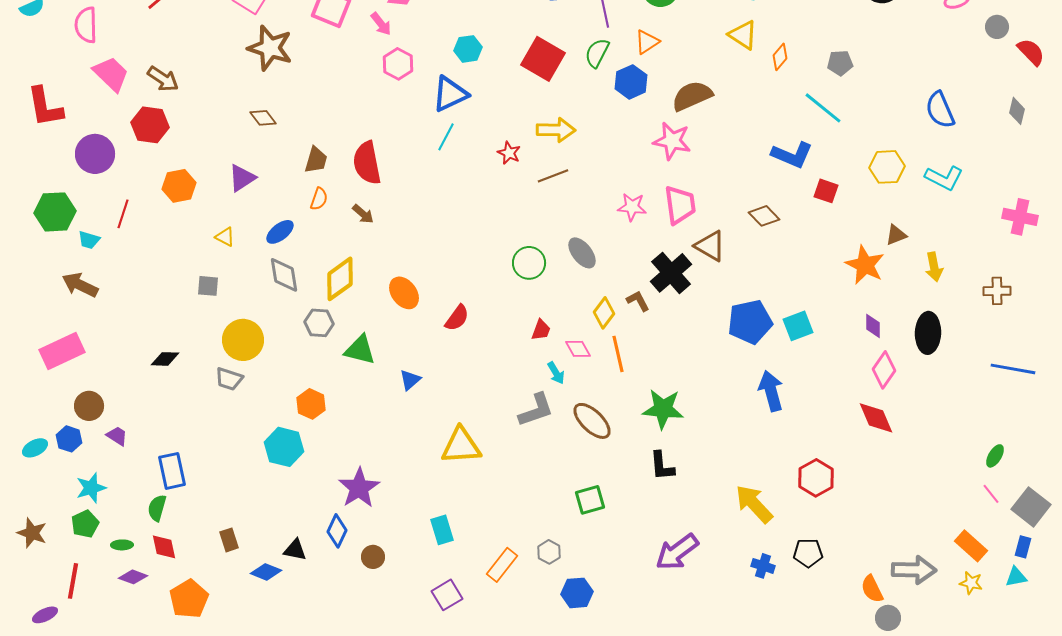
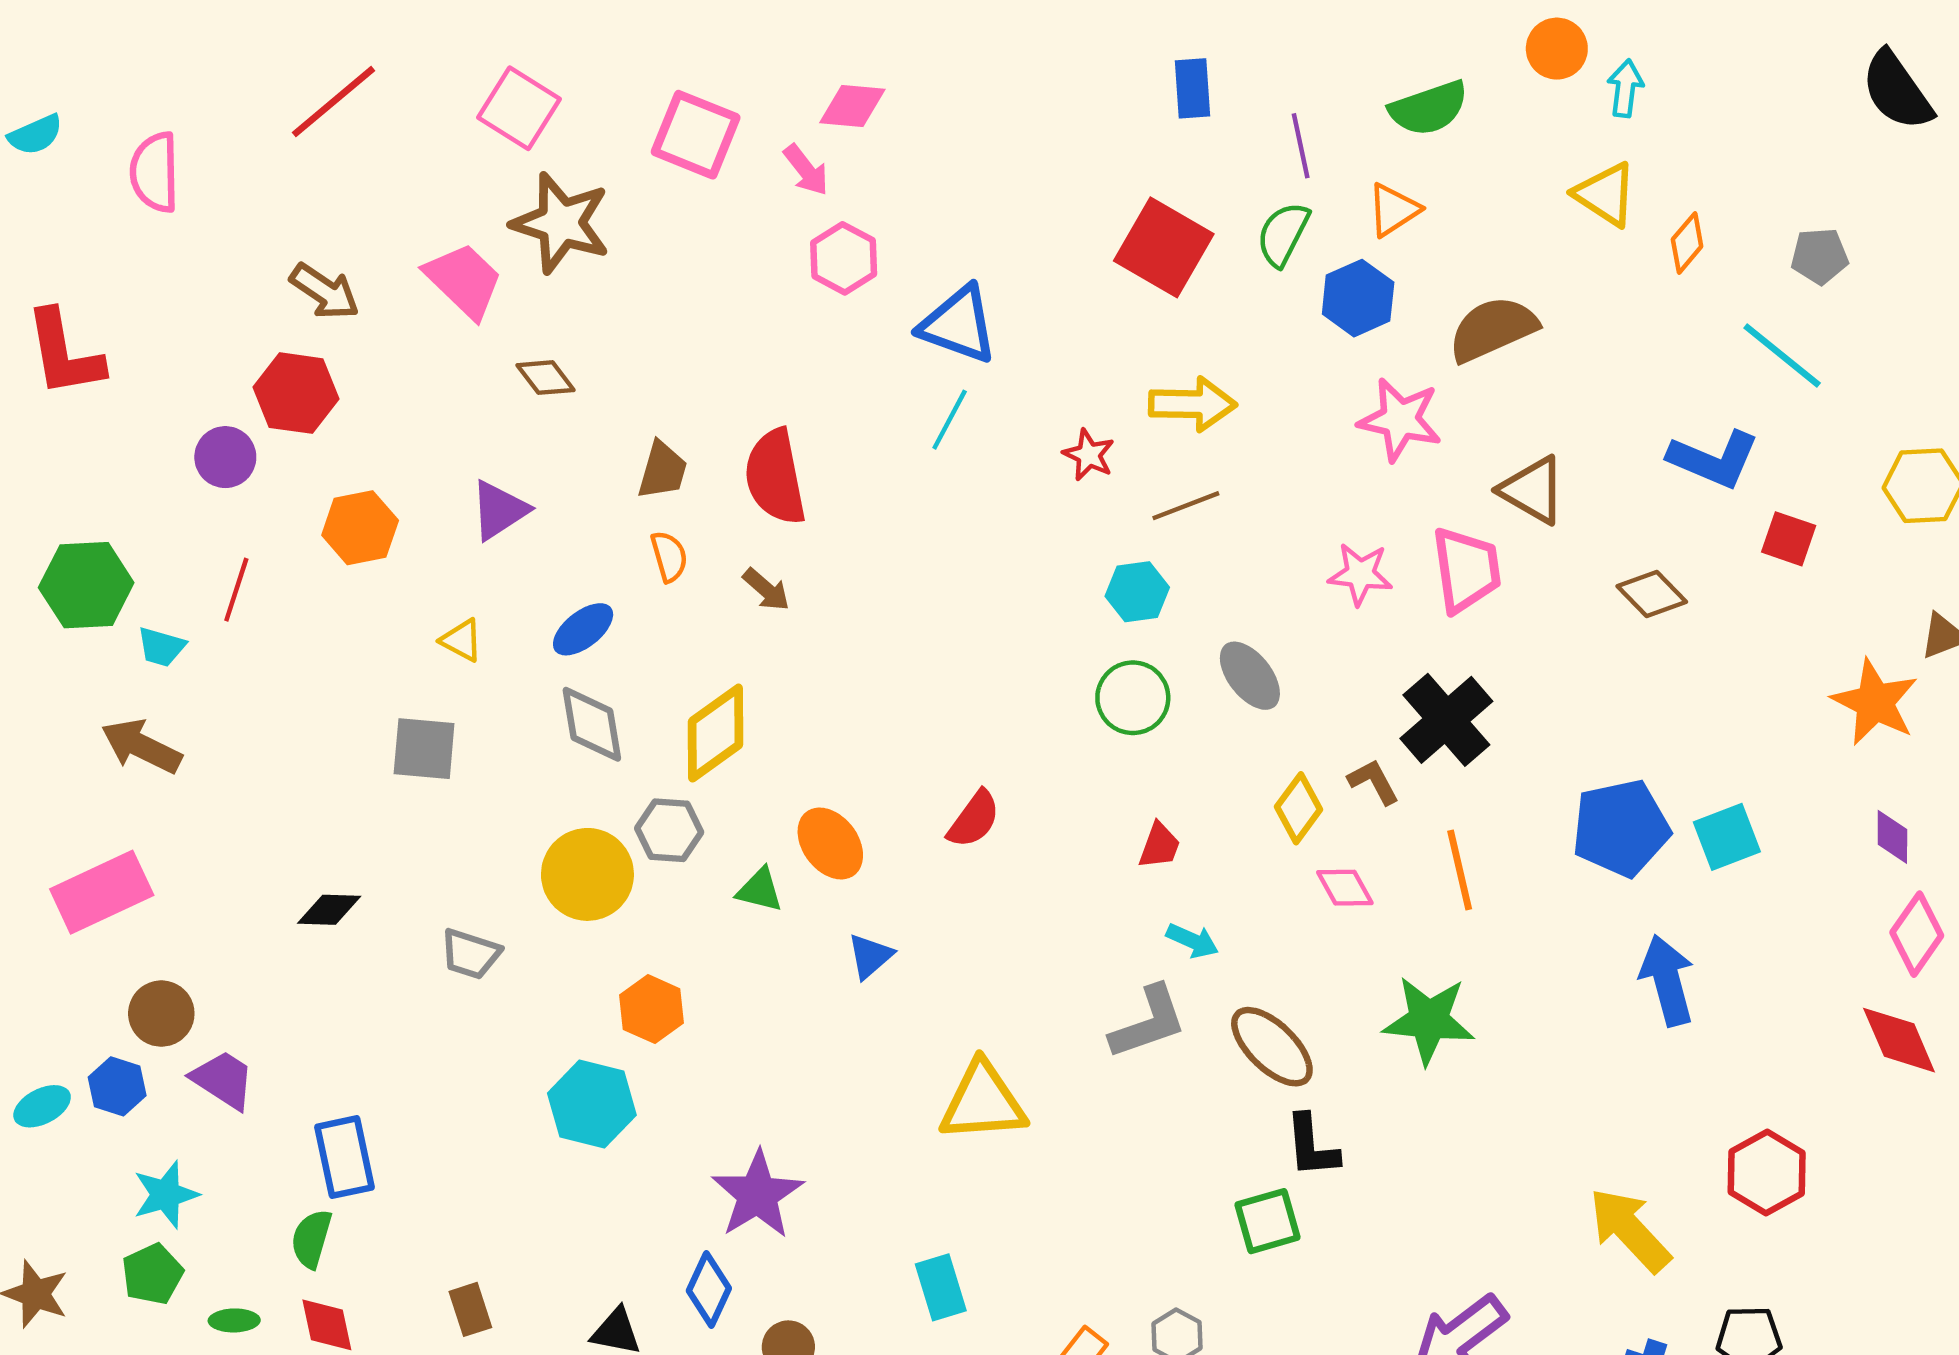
cyan hexagon: (468, 49) -> (1137, 592), moved
pink trapezoid: (111, 74) -> (464, 280), moved
blue triangle: (450, 94) -> (958, 325), turned 45
pink star: (672, 141) -> (1400, 420), moved
purple circle: (95, 154) -> (225, 457), moved, size x0.7
orange semicircle: (319, 199) -> (669, 556), turned -35
brown triangle: (710, 246) -> (1533, 490), moved
gray square: (208, 286) -> (424, 749), size x1.4
orange ellipse: (404, 293) -> (830, 844), moved
yellow circle: (243, 340) -> (587, 874), moved
pink diamond: (578, 349) -> (1345, 888), moved
green triangle: (360, 350) -> (760, 890), size x0.7
orange line: (618, 354) -> (1460, 870), moved
cyan arrow: (556, 373) -> (1192, 941), turned -35
purple trapezoid: (117, 436) -> (223, 1080), size x1.4
black L-shape: (662, 466) -> (1312, 1146), moved

